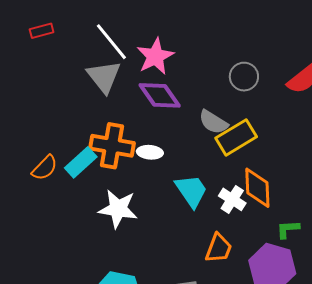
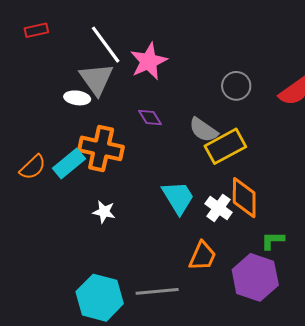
purple diamond: (160, 95) -> (150, 118), moved, size x0.6
white ellipse: (150, 152) -> (77, 98), moved
white star: (118, 209) -> (104, 212), size x0.6

